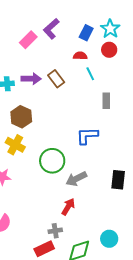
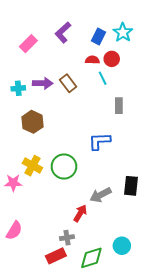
pink rectangle: (28, 40) -> (28, 44), moved
red circle: (109, 50) -> (112, 59), moved
yellow cross: (15, 145) -> (32, 166), moved
gray arrow: (76, 179) -> (101, 195), moved

